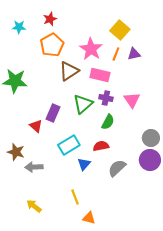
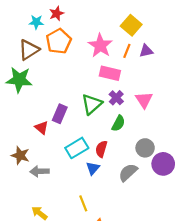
cyan star: (19, 27) -> (36, 22), moved
brown triangle: (69, 71) -> (29, 50), moved
purple cross: (106, 98) -> (116, 98), turned 32
gray circle: (151, 138) -> (145, 148), moved
red semicircle: (101, 146) -> (101, 149), moved, turned -63

